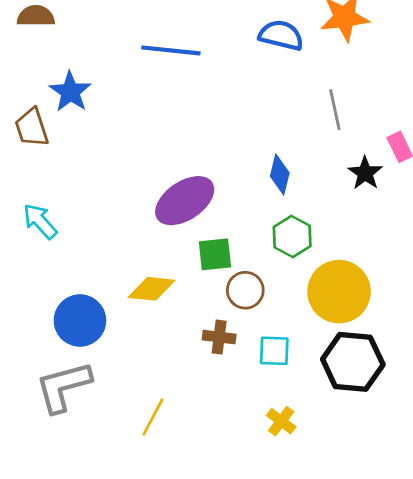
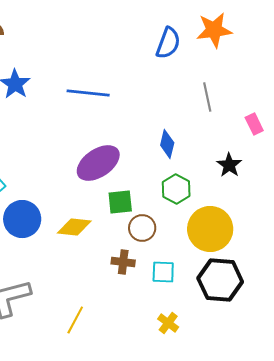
blue semicircle: (281, 35) -> (168, 43), turned 96
blue line: (171, 50) -> (88, 93), moved
black star: (365, 173) -> (229, 165), moved
blue circle: (80, 321) -> (22, 219), moved

